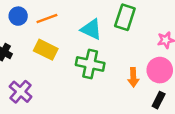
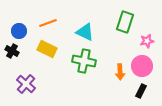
blue circle: (18, 16) -> (19, 31), moved
green rectangle: (125, 17) -> (125, 22), moved

